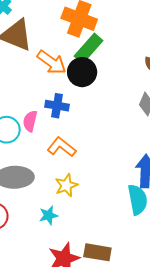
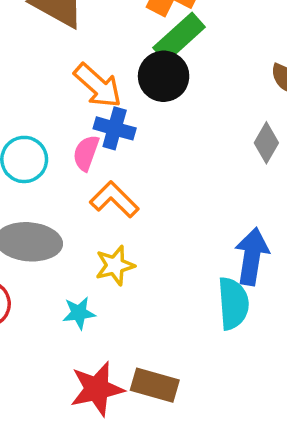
orange arrow: (52, 62) -> (98, 86), moved
pink semicircle: (30, 121) -> (86, 153), moved

